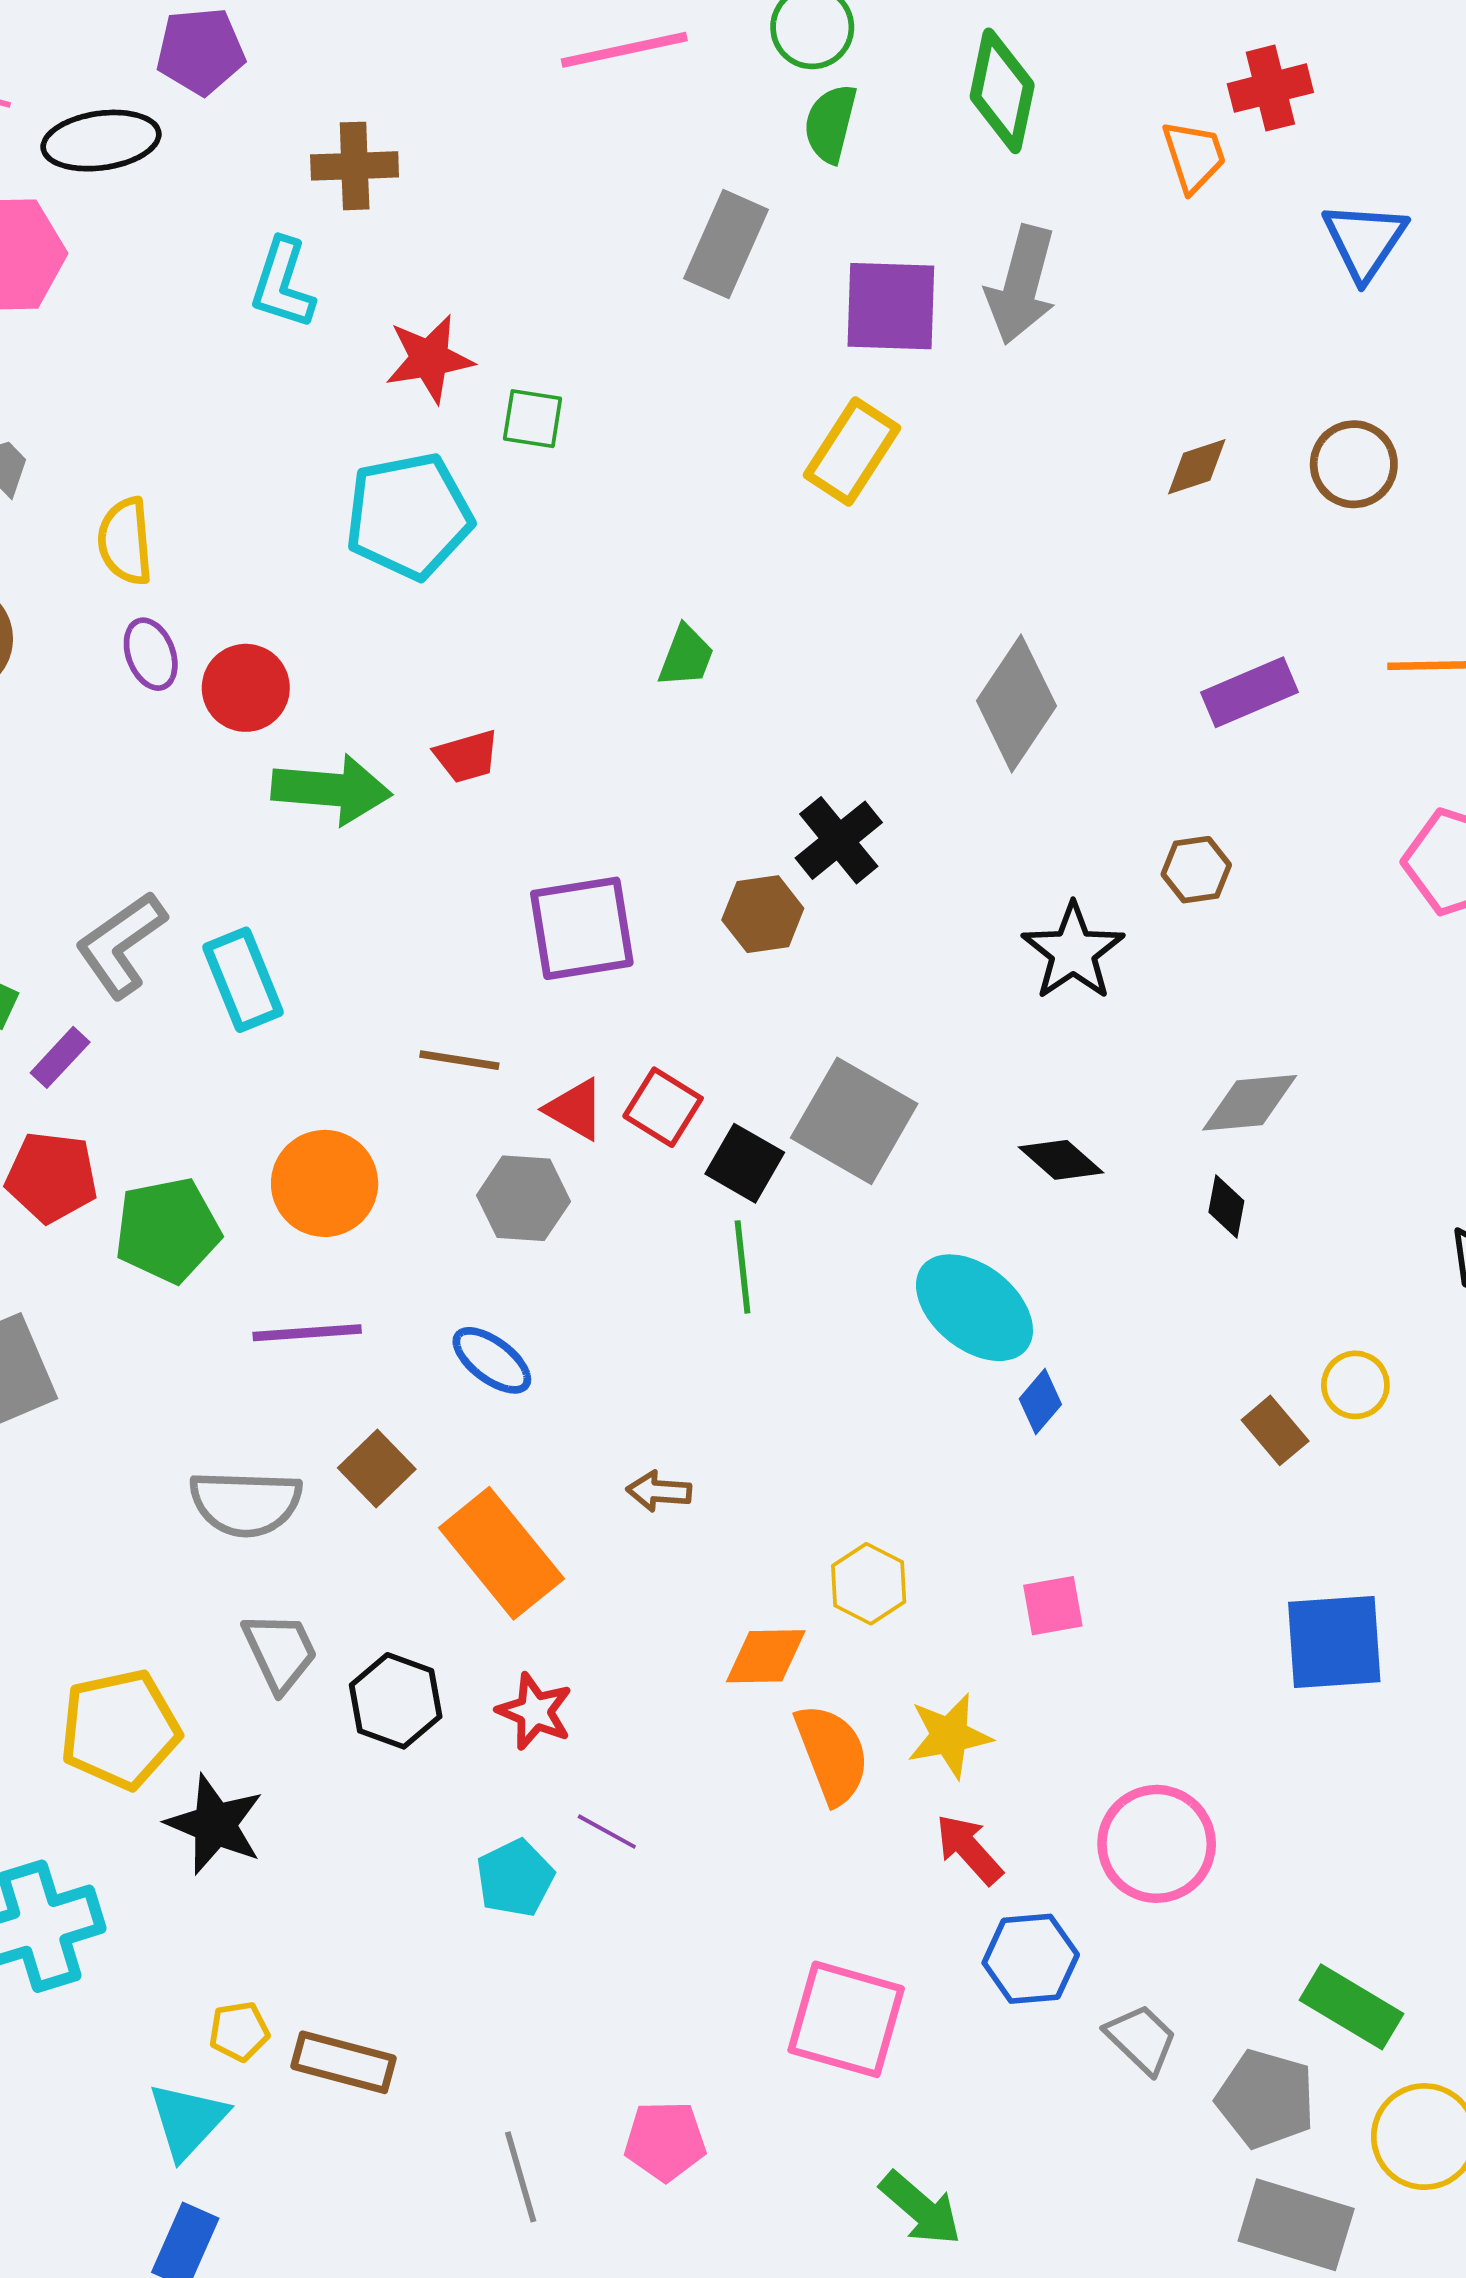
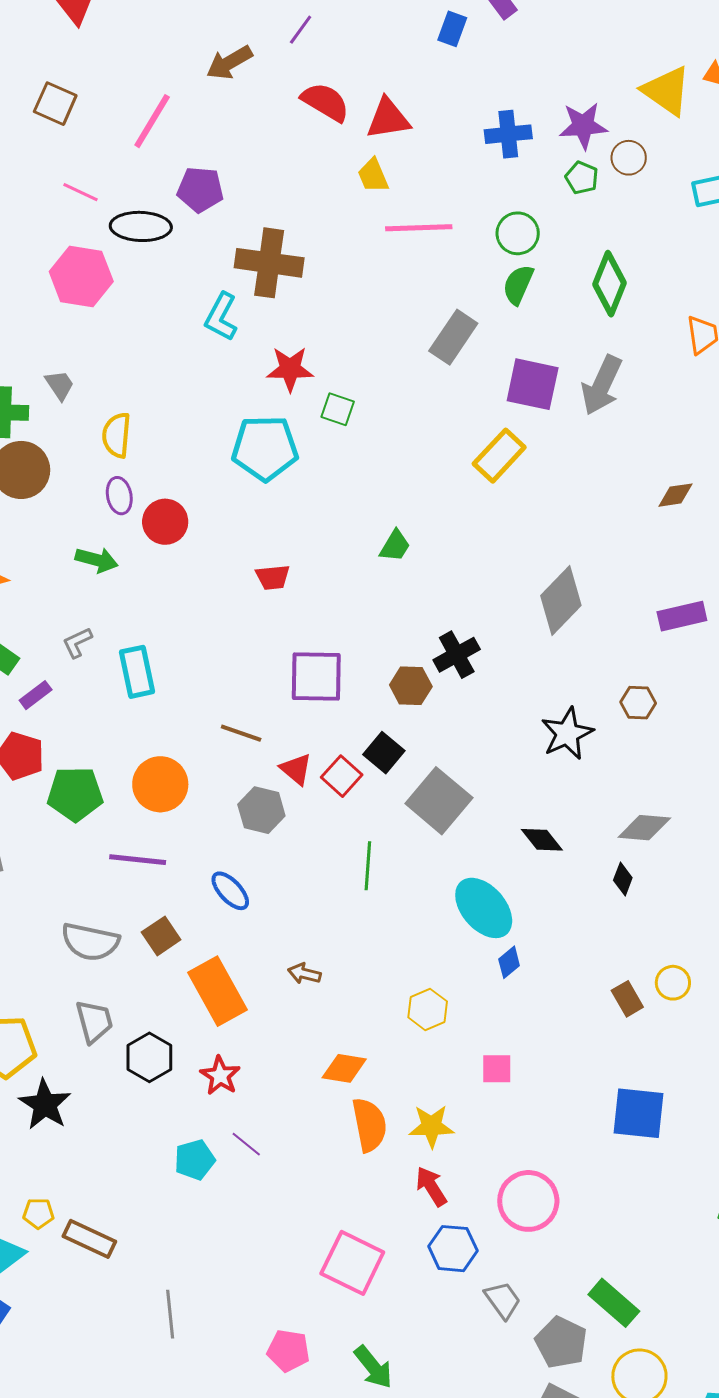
brown cross: (355, 166) -> (269, 263), size x1.5
green arrow: (332, 790) -> (97, 560), moved, size x0.7
gray L-shape: (121, 945) -> (77, 643), size x0.6
black square: (745, 1163) -> (384, 753), moved
yellow hexagon: (869, 1584) -> (428, 1009), moved
pink pentagon: (665, 2141) -> (288, 1351), moved

